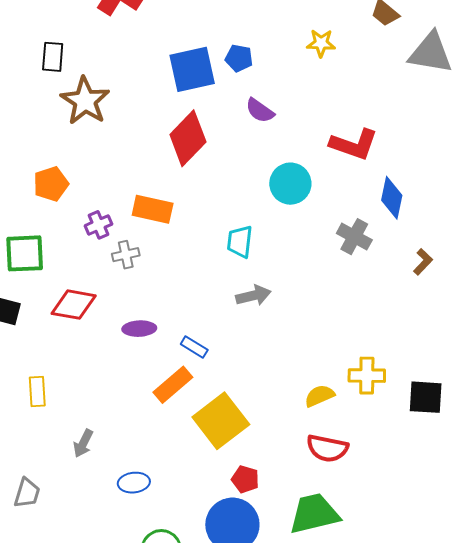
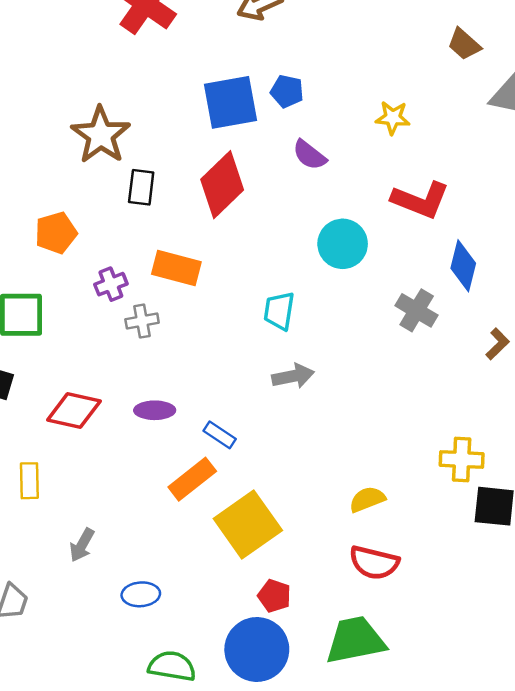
yellow star: (321, 43) -> (393, 118), moved
black rectangle: (53, 57) -> (141, 187), moved
red diamond: (74, 305) -> (74, 410), moved
yellow cross: (367, 376) -> (462, 460), moved

